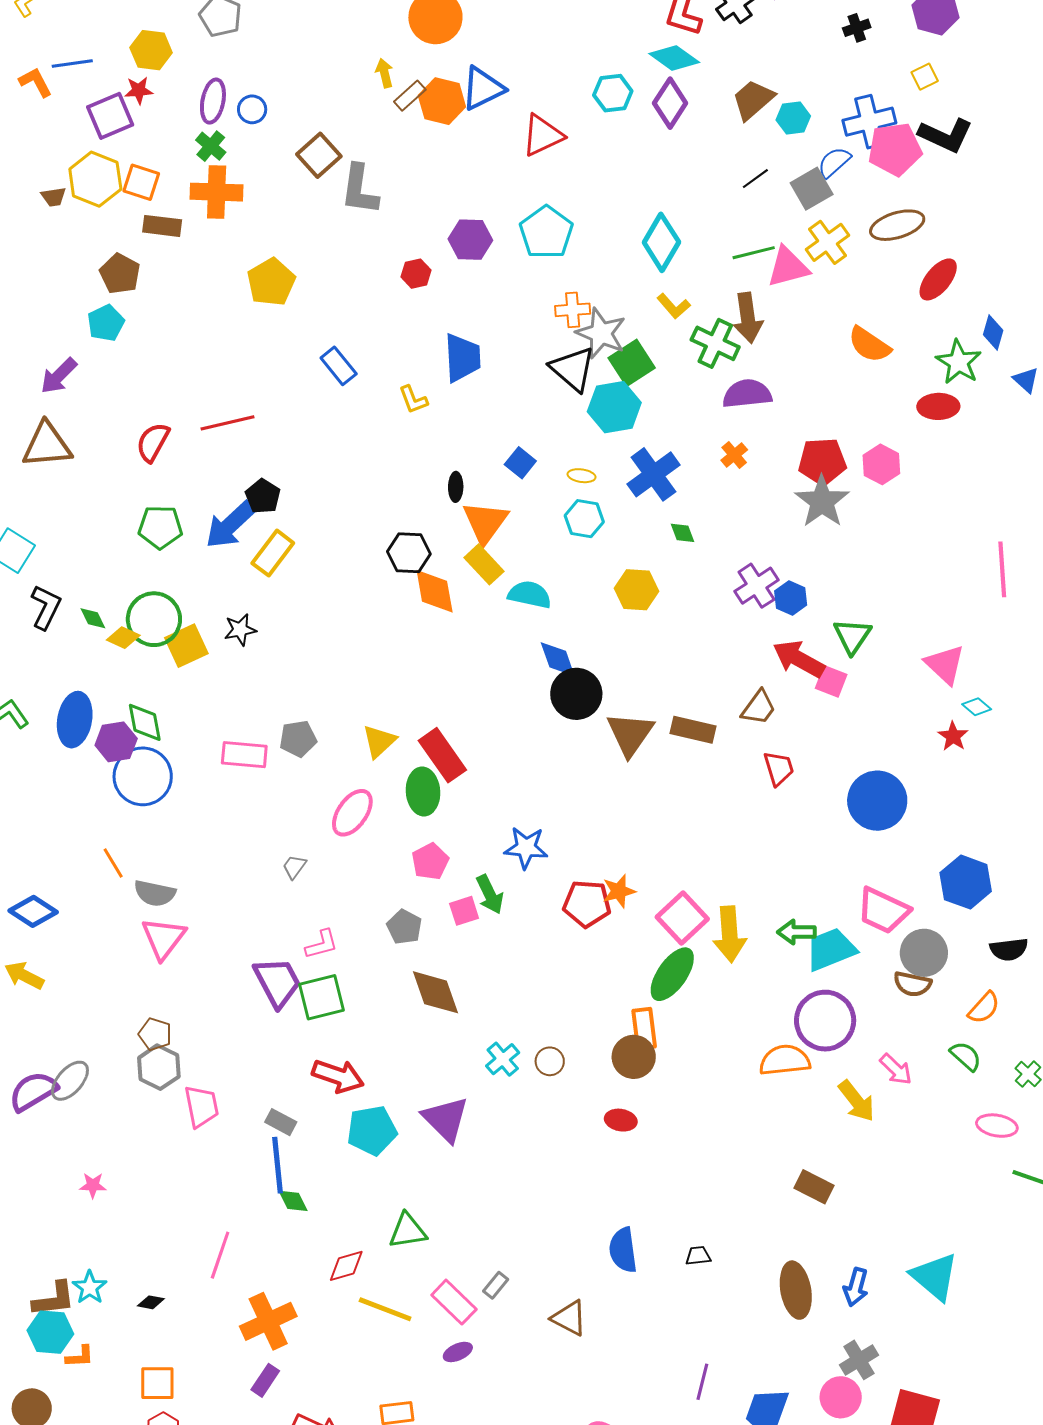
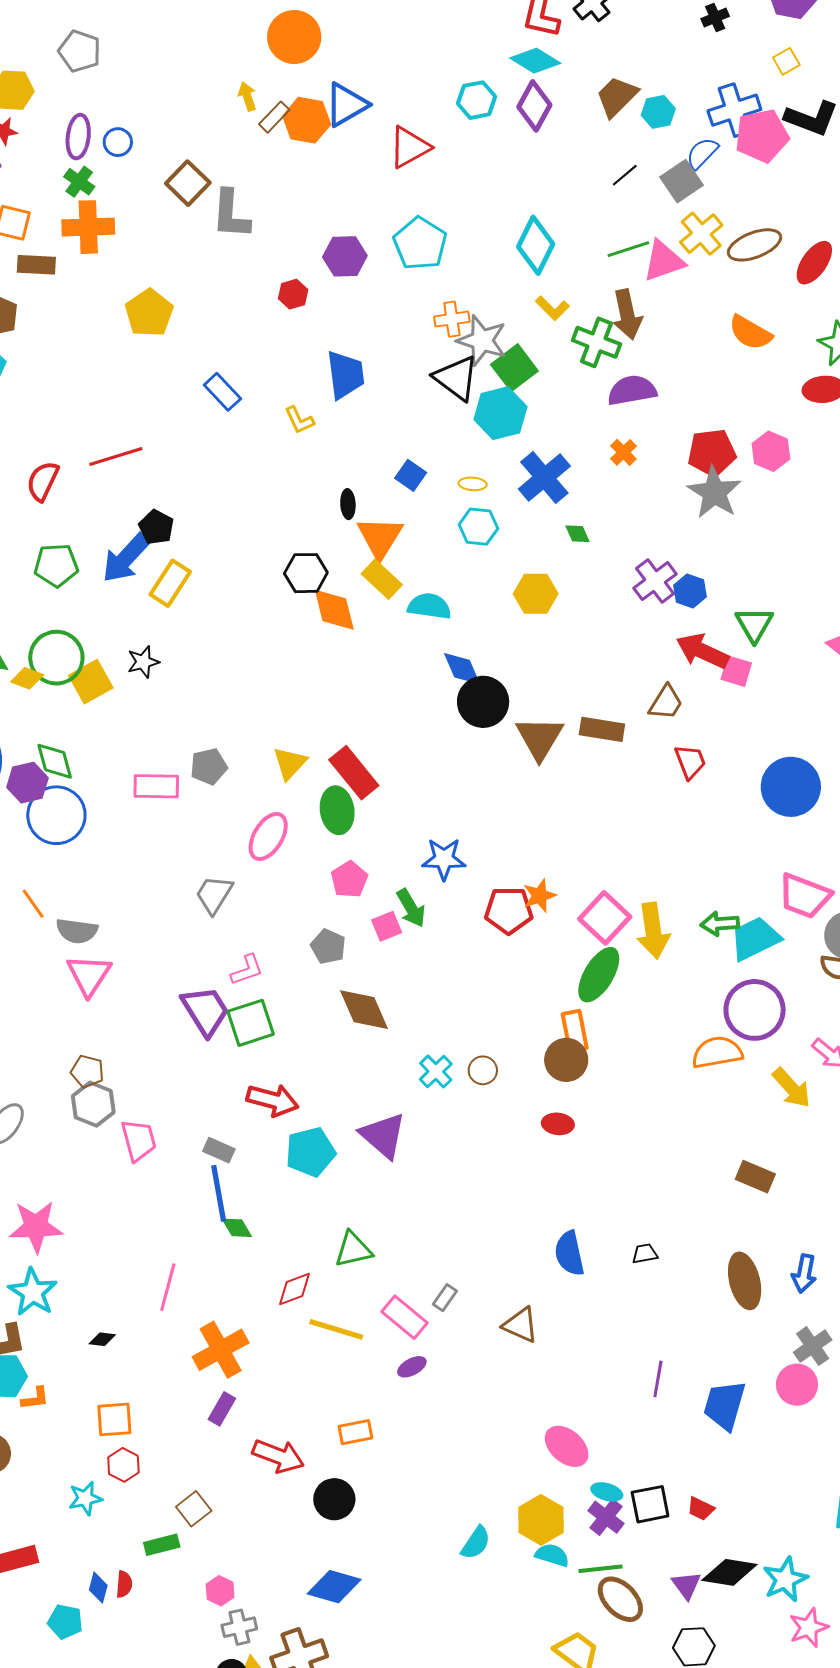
brown ellipse: (897, 225) -> (755, 245), moved
gray trapezoid: (294, 867) -> (214, 895), size x1.6
pink star: (93, 1185) -> (36, 1227), size x2.0
cyan star: (90, 1287) -> (33, 1292), moved, size x1.4

